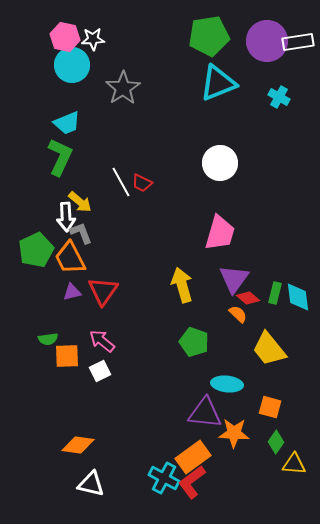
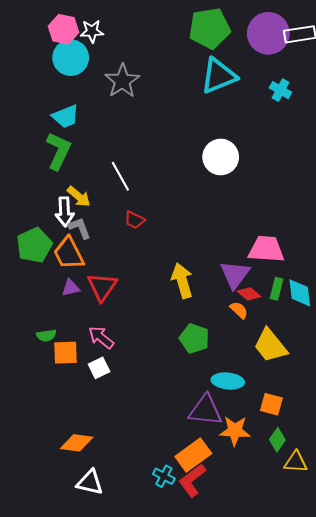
red trapezoid: (142, 183) -> (135, 220), moved
pink trapezoid: (220, 233) -> (266, 249), moved, turned -102
cyan cross: (164, 478) -> (164, 476), size x0.7

